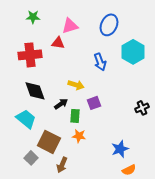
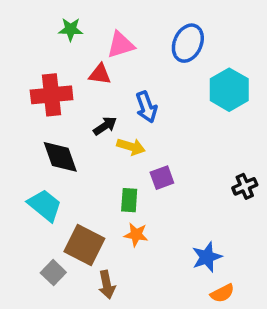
green star: (33, 17) -> (71, 29), moved
blue arrow: (100, 62) -> (146, 107), moved
black arrow: (61, 104) -> (105, 126), moved
brown arrow: (62, 165) -> (107, 285), turned -35

